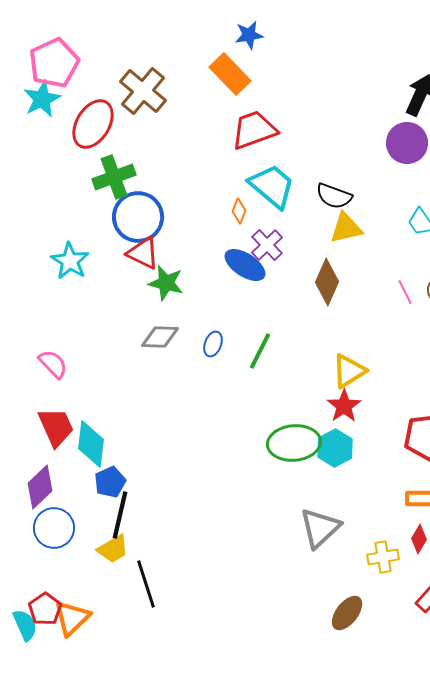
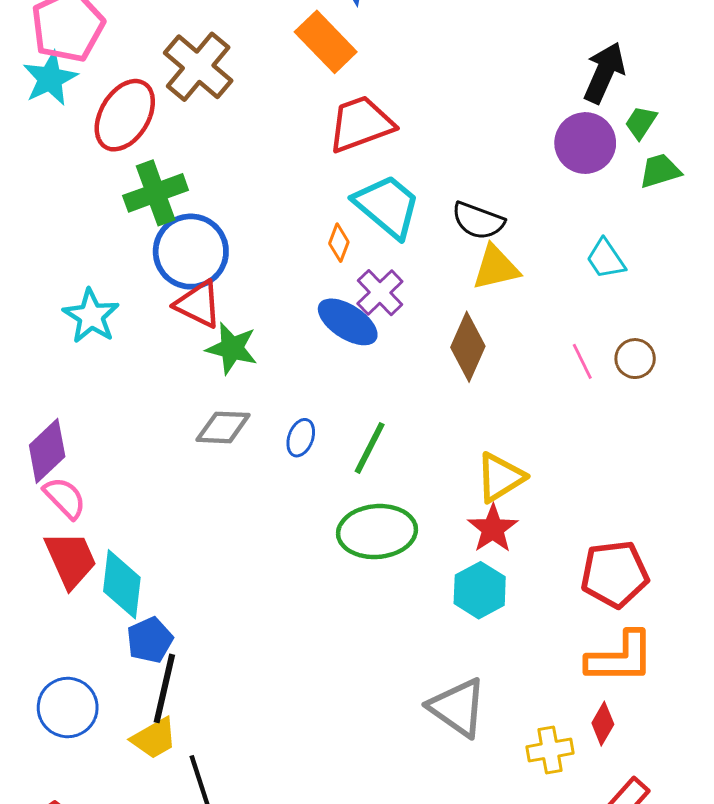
pink semicircle: (53, 364) -> (65, 498), moved
green ellipse: (294, 443) -> (377, 532), moved
purple diamond: (40, 487) -> (47, 451), moved
gray triangle: (320, 528) -> (458, 707), turned -42

